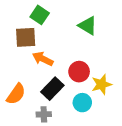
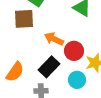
orange arrow: (43, 59) -> (54, 39), moved

